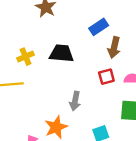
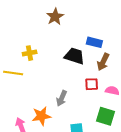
blue rectangle: (99, 27) -> (94, 42), turned 35
black trapezoid: (61, 53) -> (74, 56), moved

